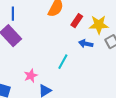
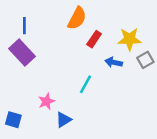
red rectangle: (77, 21) -> (94, 39), moved

